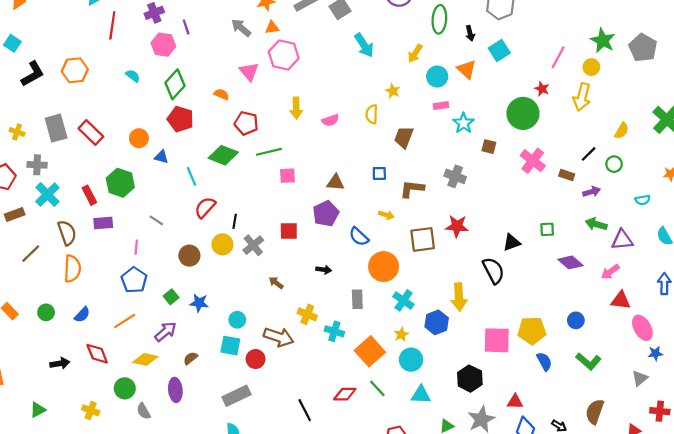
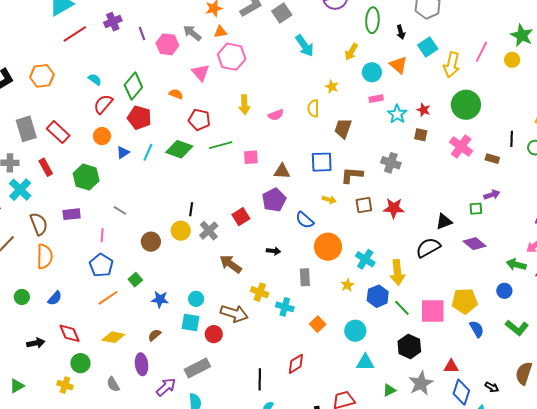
red line: (112, 25) -> (75, 34), turned 50
pink hexagon: (163, 45) -> (167, 44), moved
red star: (542, 89) -> (423, 110), moved
yellow arrow: (582, 97) -> (452, 65), moved
green circle: (523, 113) -> (466, 105), moved
black line: (589, 154) -> (512, 139), turned -42
blue triangle: (161, 157) -> (123, 153), turned -48
blue square: (379, 173) -> (322, 162), size x1.6
cyan line: (192, 176) -> (148, 152), moved, turned 48
pink square: (288, 176) -> (251, 157), moved
purple arrow: (592, 192) -> (492, 195), moved
red rectangle: (89, 195) -> (46, 167), moved
red semicircle: (205, 207) -> (103, 104), moved
green arrow: (596, 224) -> (516, 265), moved
red square: (289, 231) -> (241, 217), turned -30
brown square: (423, 239) -> (364, 205), moved, size x0.7
purple diamond: (570, 262) -> (475, 244), moved
black semicircle: (494, 271) -> (428, 247), turned -90
brown arrow: (276, 283) -> (231, 264), size x1.6
cyan cross: (403, 300) -> (365, 259), moved
blue star: (199, 303) -> (160, 299), moved
orange line: (125, 321) -> (108, 298), moved
purple arrow: (166, 332) -> (166, 387), moved
yellow star: (401, 334) -> (347, 285), moved
orange square: (370, 351) -> (318, 324), size x0.6
green circle: (125, 388) -> (80, 363), moved
green line: (377, 388) -> (402, 308), moved
red diamond: (345, 394) -> (296, 364), turned -30
black line: (305, 410) -> (260, 379), turned 30

